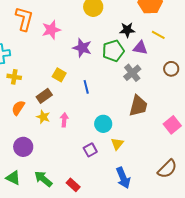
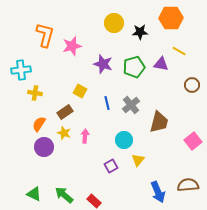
black star: (127, 30) -> (140, 32), moved
gray cross: (132, 73) -> (131, 105), moved
purple circle: (23, 147) -> (44, 147), moved
brown semicircle: (167, 169) -> (188, 185), turned -140
blue arrow: (123, 178) -> (158, 192), moved

